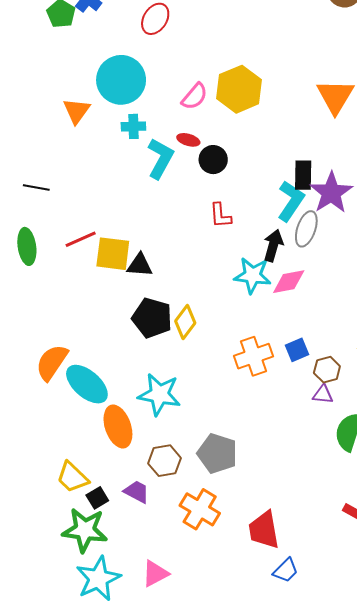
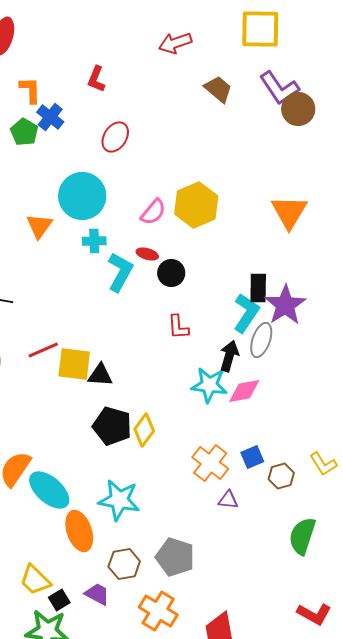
orange cross: (254, 356) -> (210, 463), turned -33
purple triangle: (323, 394) -> (228, 500), moved

